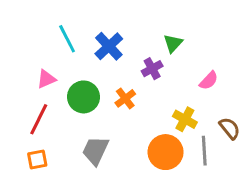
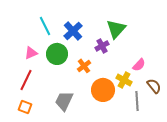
green triangle: (173, 43) -> (116, 29), size x1.5
pink semicircle: (209, 81) -> (139, 65), moved
green circle: (83, 97) -> (57, 54), moved
orange circle: (166, 152) -> (103, 90), moved
orange square: (37, 160) -> (25, 107), turned 32

